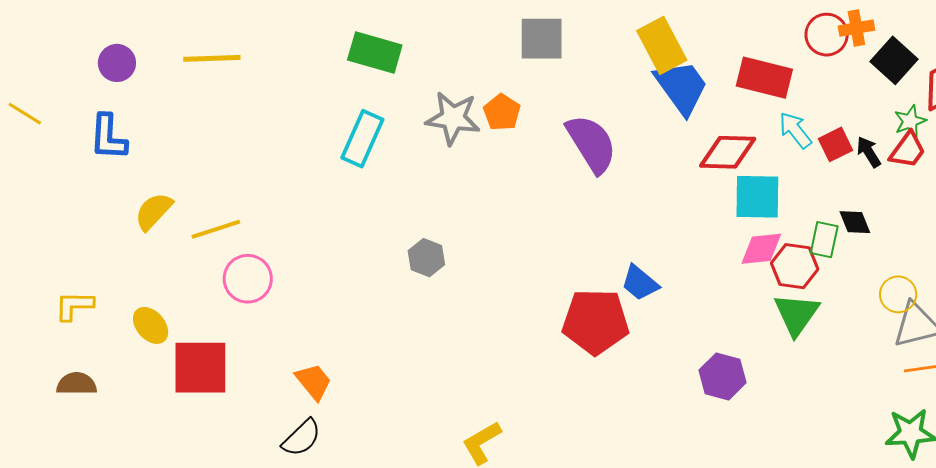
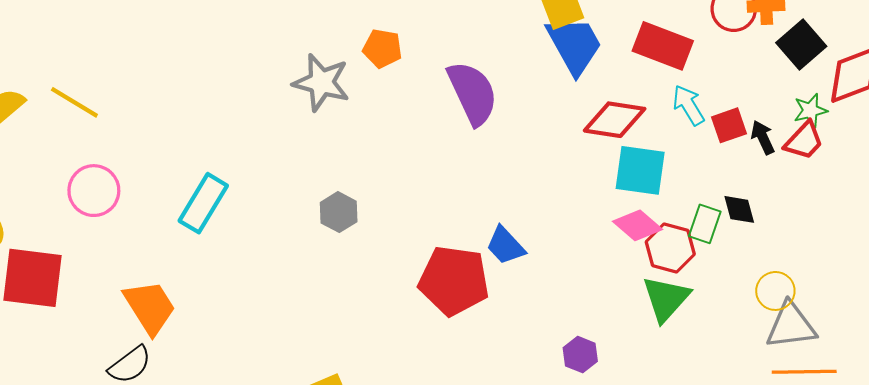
orange pentagon: (502, 112) -> (382, 48), turned -30
gray star: (453, 118) -> (321, 82), moved
cyan rectangle: (362, 139) -> (203, 203), moved
yellow line: (216, 229) -> (74, 102), moved, turned 42
pink diamond: (761, 249) -> (637, 225), turned 39
gray hexagon: (426, 258) -> (339, 212), moved
purple hexagon: (723, 376) -> (580, 355), size x0.7
orange trapezoid: (314, 382) -> (150, 307), size x1.4

